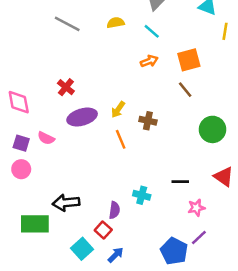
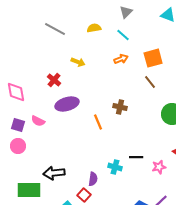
yellow arrow: (118, 110) -> (78, 62), moved, turned -104
black line: (180, 182) -> (136, 157), moved
pink star: (196, 208) -> (159, 167), moved

